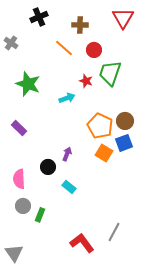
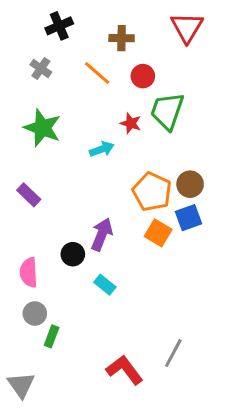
gray cross: (11, 43) -> (41, 68), moved
purple arrow: (67, 154) -> (102, 234), size x1.5
green rectangle: (40, 215) -> (52, 336), moved

